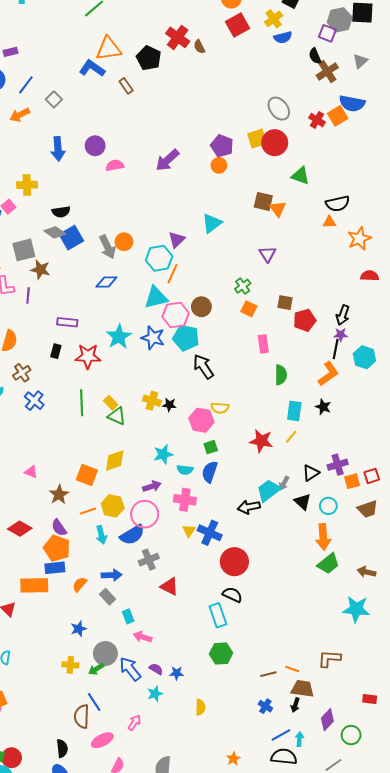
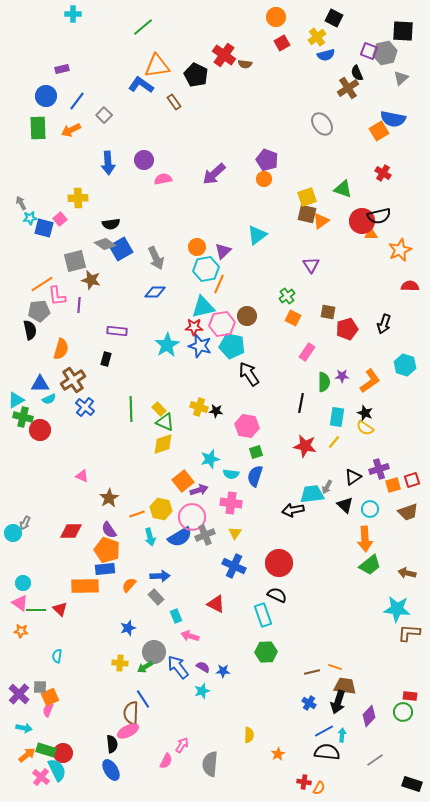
gray hexagon: (340, 20) -> (385, 53), moved
red square: (238, 25) -> (282, 43), size x0.7
brown semicircle: (199, 47) -> (245, 64), turned -56
brown cross: (327, 71) -> (348, 88), moved
red cross: (317, 120) -> (383, 173), moved
yellow square: (257, 139) -> (307, 197), moved
red circle: (275, 143) -> (362, 221), moved
orange triangle: (278, 209) -> (321, 221), turned 30
orange circle: (124, 242) -> (197, 247), moved
purple star: (341, 335) -> (342, 376), moved
pink rectangle: (263, 344) -> (307, 352), turned 42
black line: (336, 349) -> (301, 403), moved
red star: (88, 356) -> (194, 327), moved, size x0.7
brown cross: (22, 373) -> (73, 380), size x1.4
yellow semicircle: (220, 408) -> (365, 428), moved, turned 30
yellow diamond: (115, 461) -> (163, 444), moved
orange square: (87, 475) -> (183, 481), moved, turned 30
cyan trapezoid: (268, 490) -> (312, 494), turned 30
red diamond: (20, 529) -> (71, 531), turned -30
blue cross: (210, 533) -> (234, 566), moved
gray cross: (149, 560) -> (205, 535), moved
red triangle: (169, 586) -> (216, 604), moved
brown L-shape: (329, 659) -> (409, 633), moved
black arrow: (295, 705) -> (338, 702), size x1.6
yellow semicircle: (200, 707) -> (249, 735), moved
pink arrow: (134, 723) -> (182, 745), moved
green circle: (351, 735) -> (403, 712), moved
pink ellipse: (102, 740) -> (128, 731), moved

